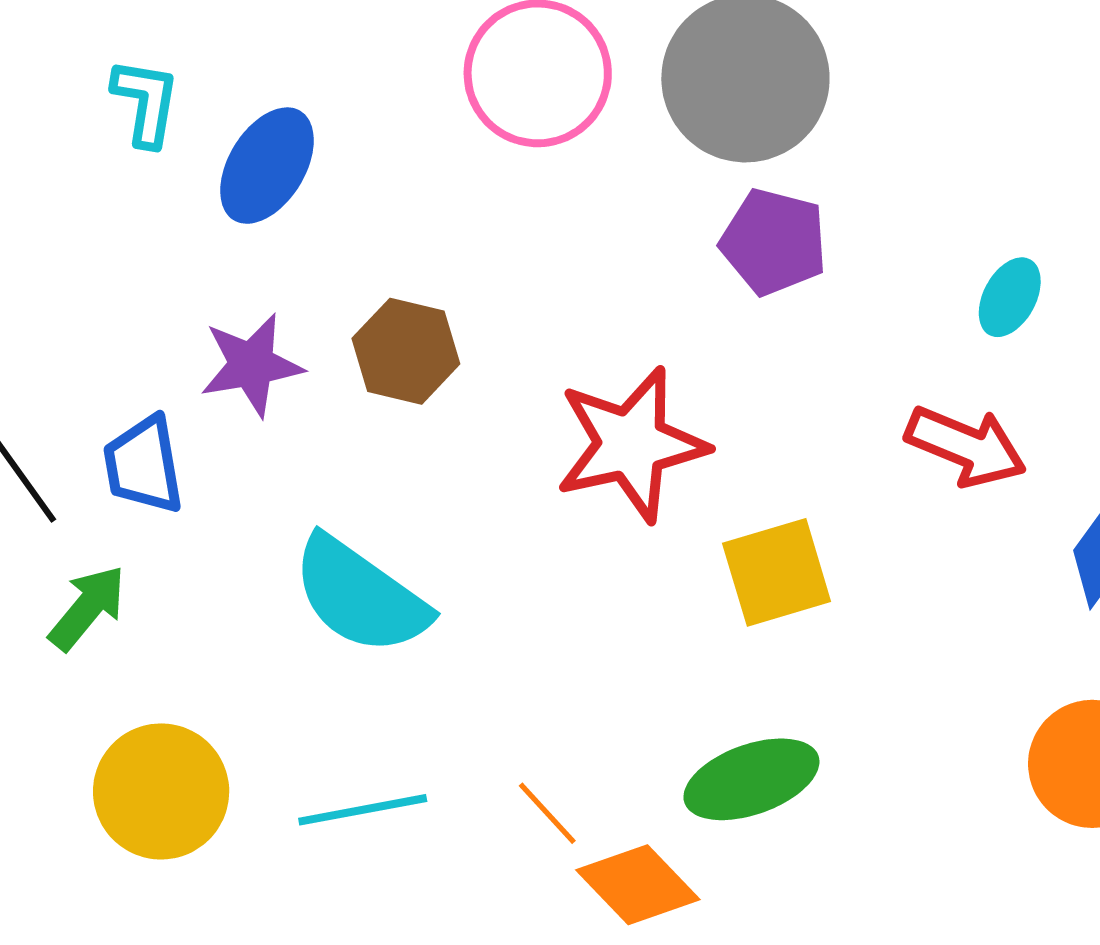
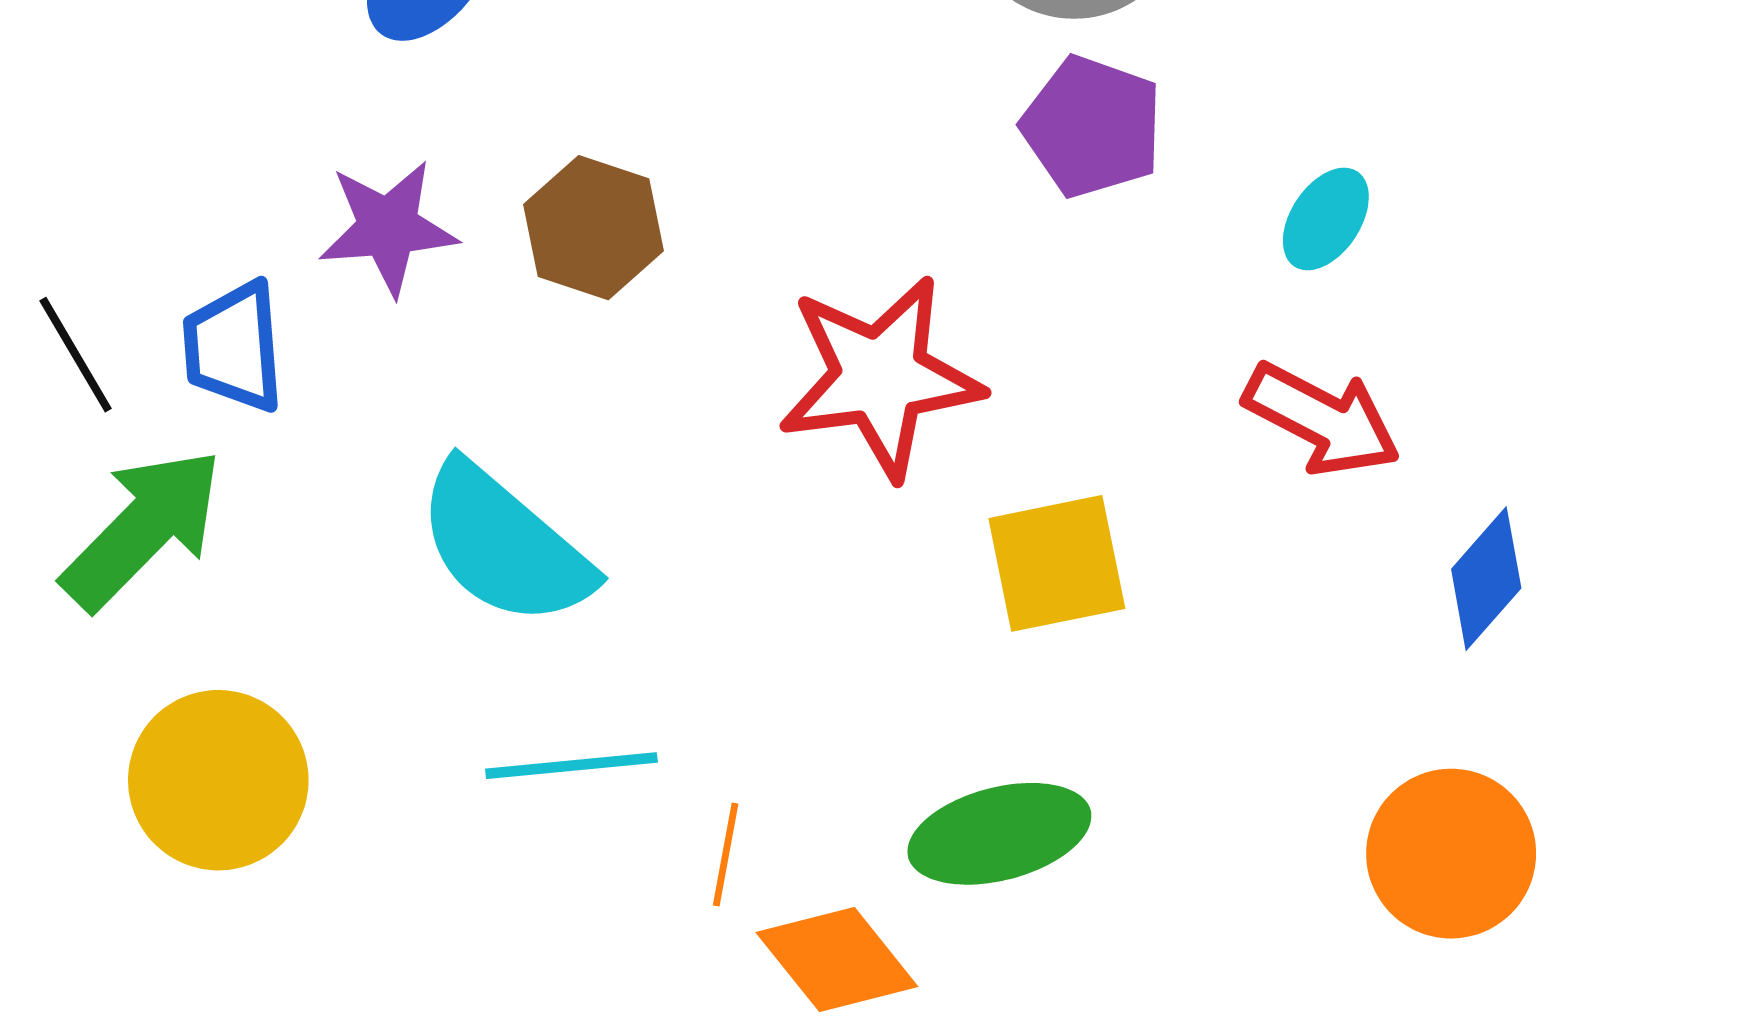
cyan ellipse: (1010, 297) -> (1326, 219), moved
green arrow: (87, 608) -> (143, 529), size x1.5
cyan line: (363, 810) -> (571, 766), moved
orange line: (547, 813) -> (726, 854), turned 48

